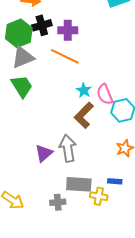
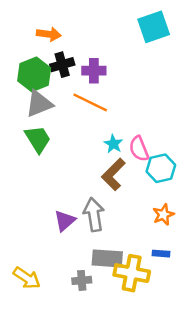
blue rectangle: (115, 181) -> (161, 254), moved
yellow cross: (99, 196) -> (132, 273), size x1.6

